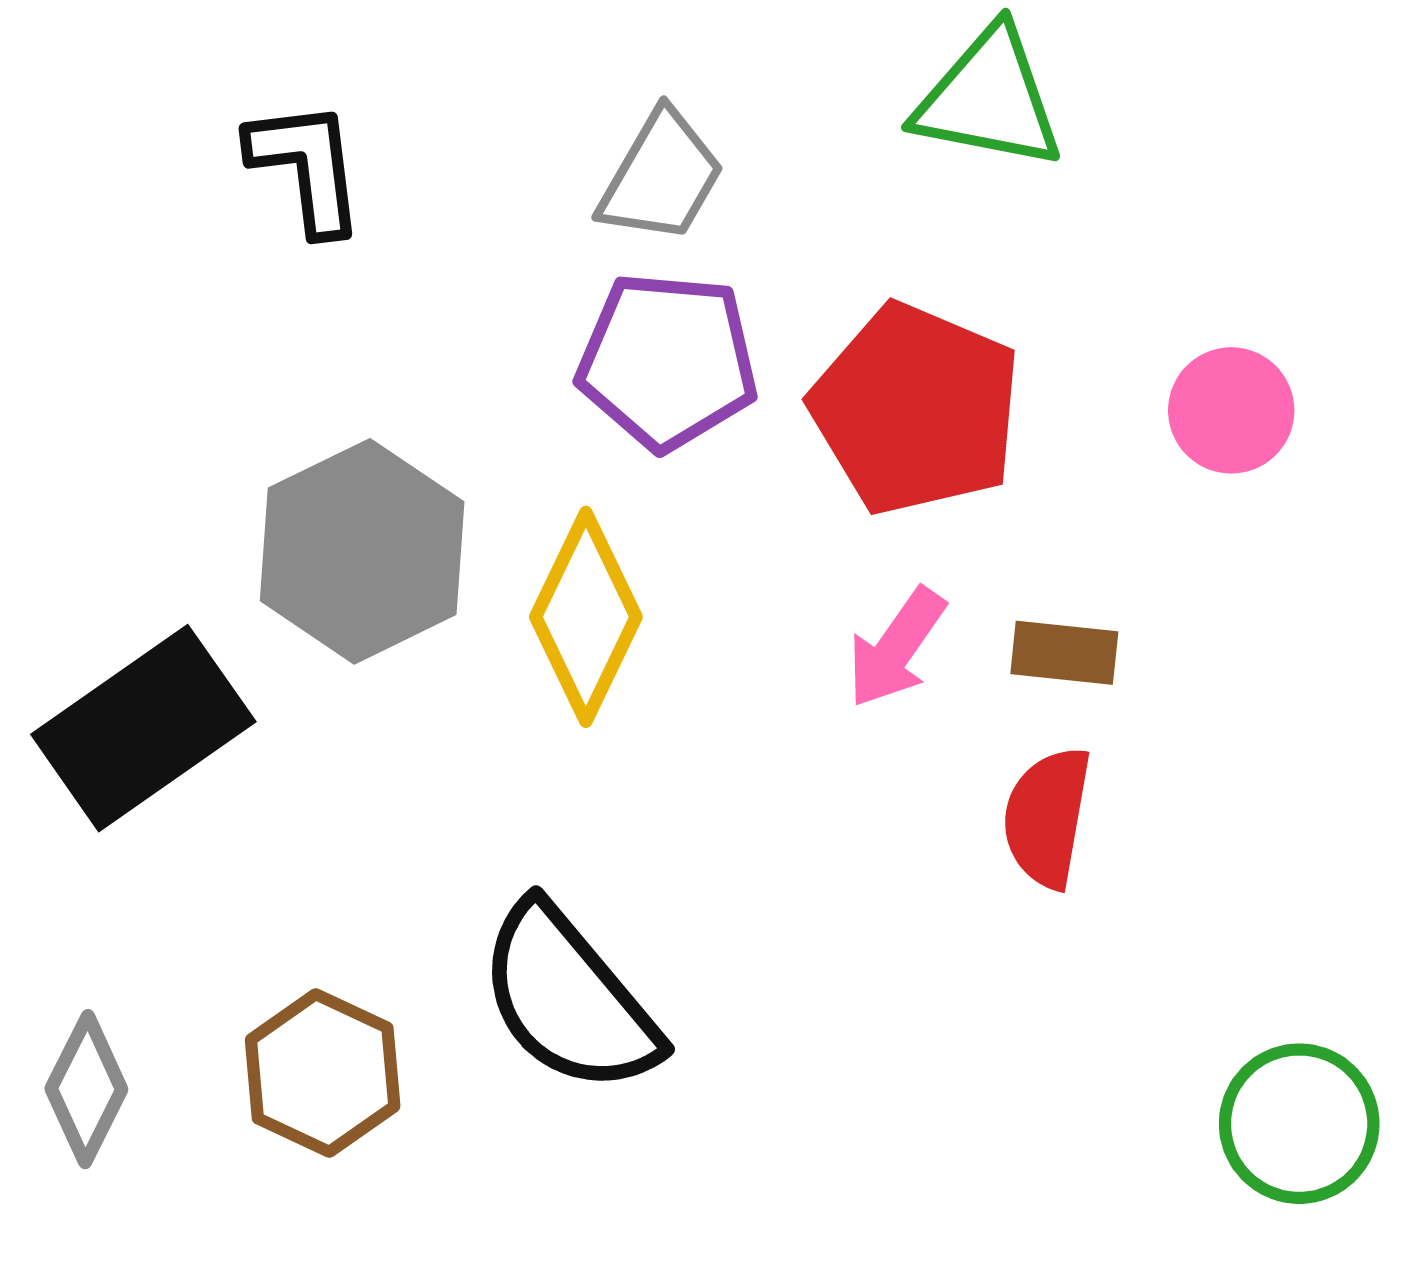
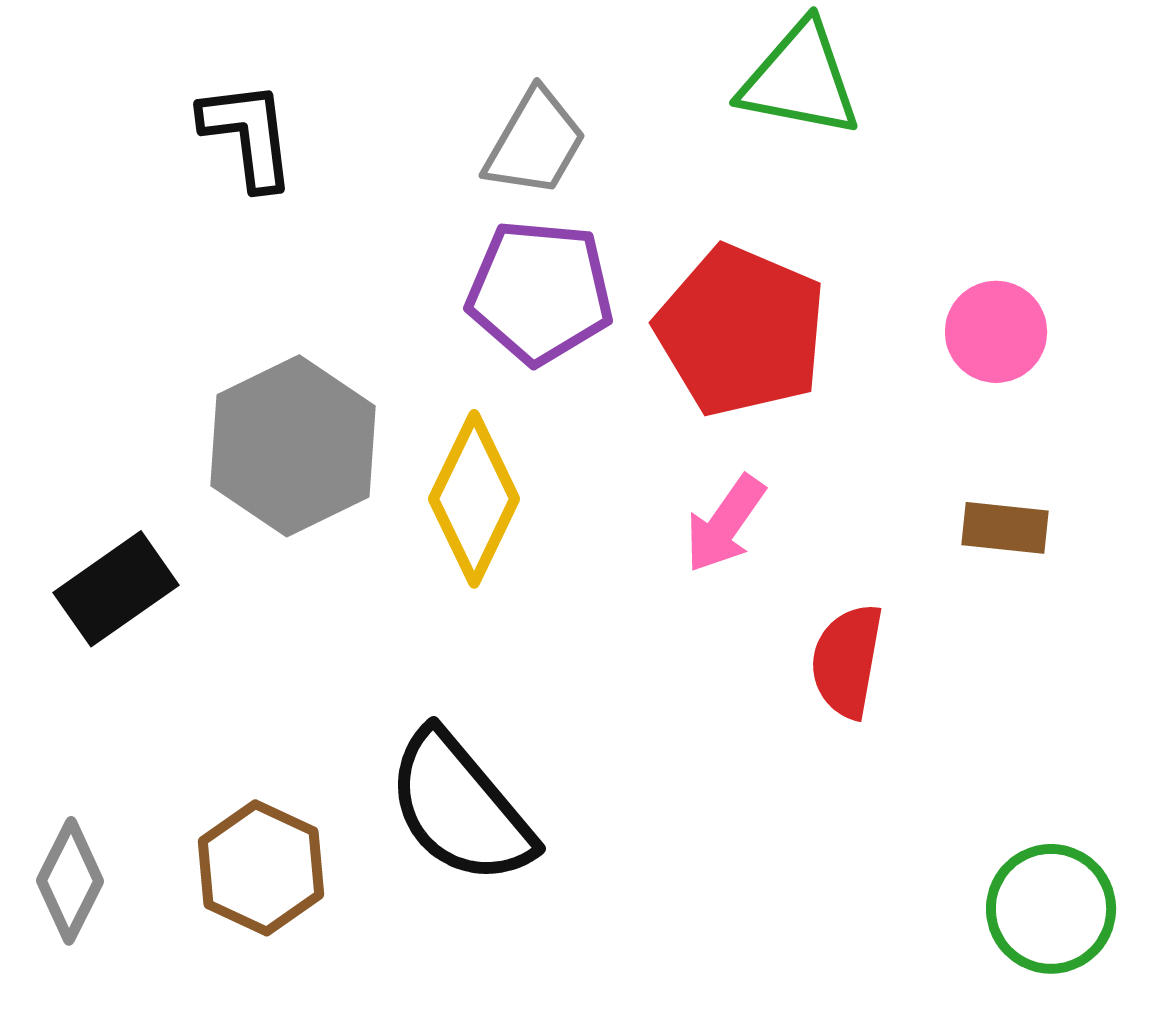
brown rectangle: (1064, 653) -> (1005, 528), moved
black rectangle: (143, 728) -> (116, 589), size x0.7

